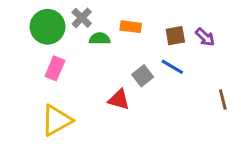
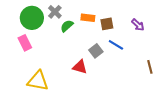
brown square: (175, 36) -> (107, 24), moved
green semicircle: (100, 39) -> (67, 26), turned -40
pink rectangle: (55, 68) -> (25, 43), moved, turned -49
yellow triangle: (56, 120) -> (38, 81), turned 40

